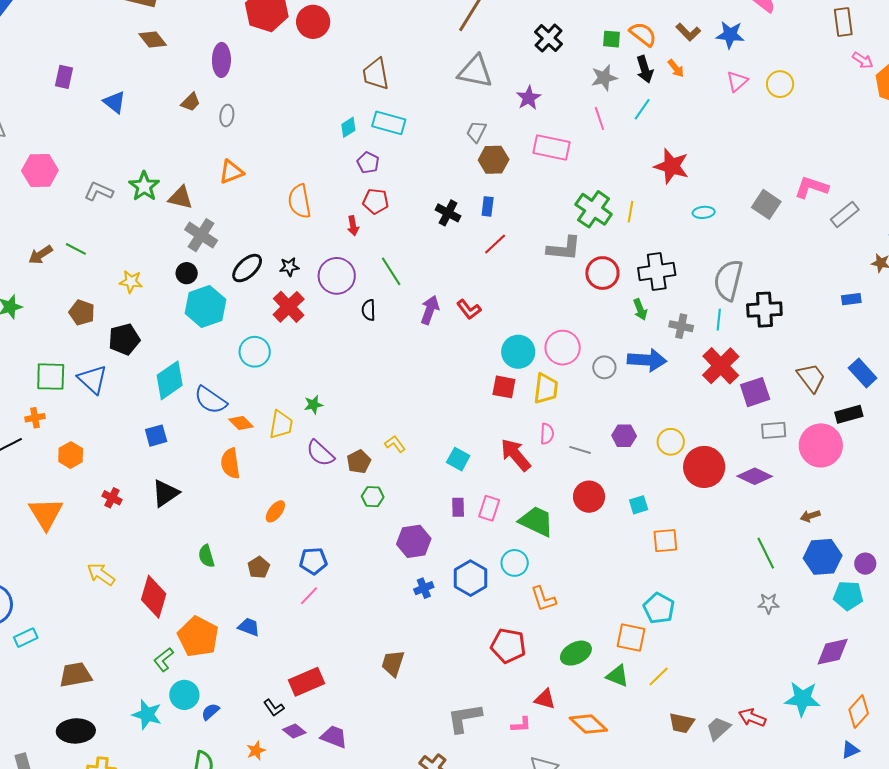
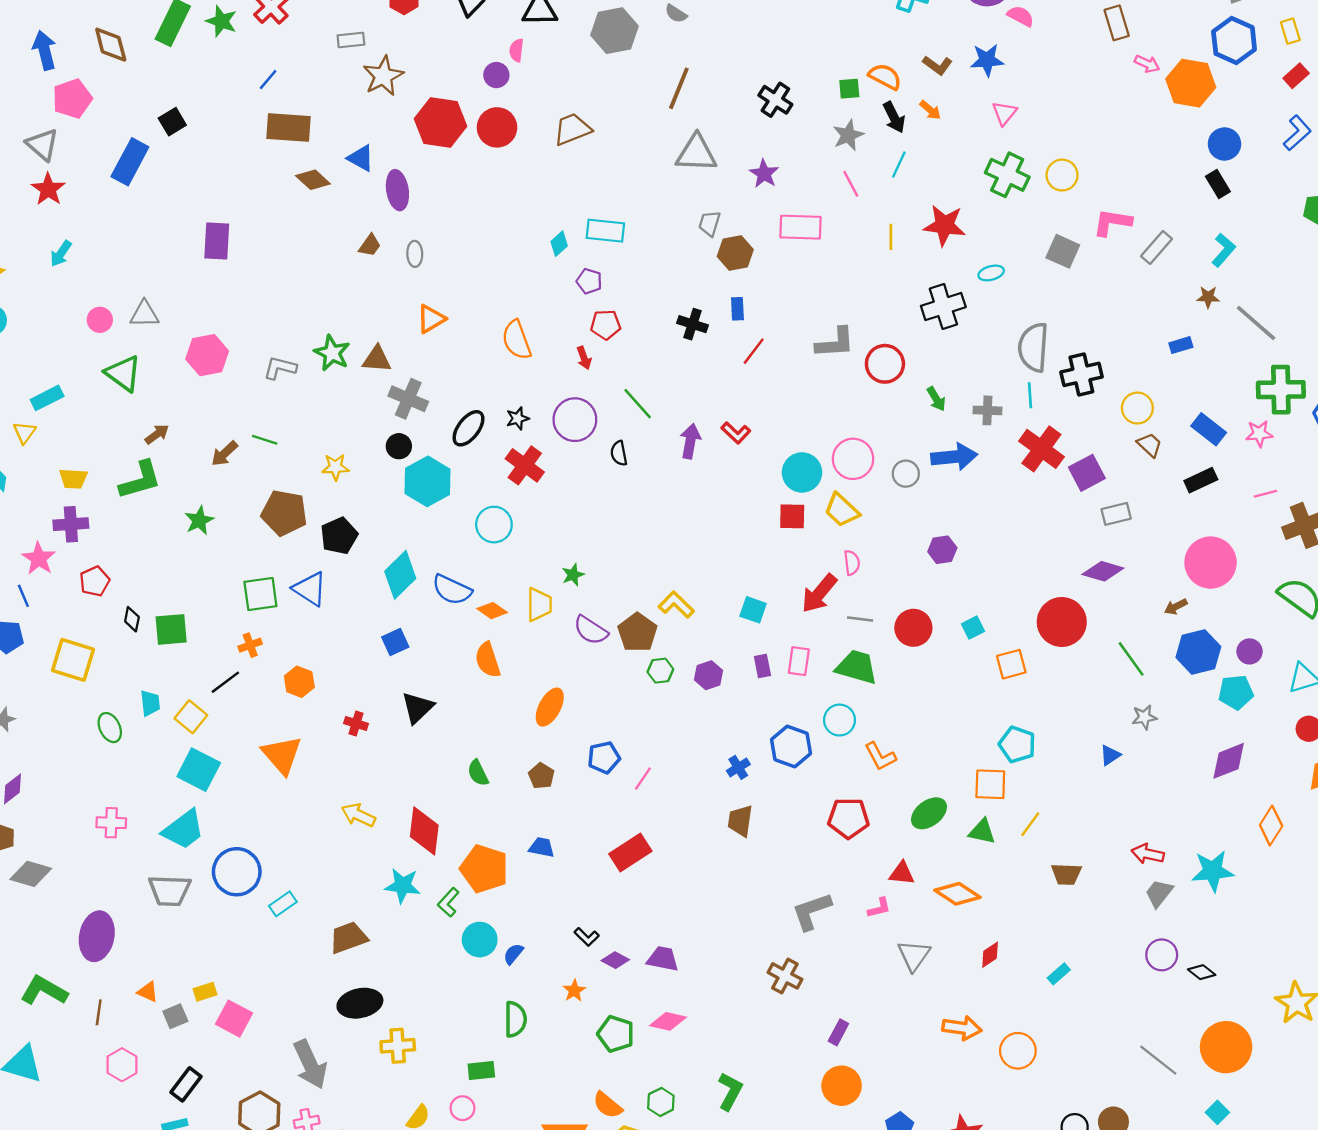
brown trapezoid: (376, 74) -> (572, 129), moved, turned 88
purple rectangle: (64, 77) -> (217, 241), size x1.4
yellow circle: (780, 84) -> (1062, 175), moved
blue triangle: (114, 102) -> (361, 158), moved
green cross: (594, 209) -> (1007, 175), moved
yellow line: (630, 212) -> (891, 237), moved
black cross: (657, 272) -> (943, 307), moved
brown pentagon: (82, 312) -> (284, 513), size x1.5
brown trapezoid: (811, 378) -> (1150, 445), size x0.7
yellow trapezoid: (546, 389) -> (842, 510), turned 136
yellow circle: (671, 442) -> (1137, 408), moved
yellow L-shape: (395, 444) -> (676, 605), size x1.4
pink circle: (821, 445) -> (1211, 563), moved
gray line: (580, 450) -> (860, 619), moved
red arrow: (516, 455) -> (819, 593), turned -90
brown pentagon: (359, 462) -> (637, 632), size x1.4
red circle: (704, 467) -> (1062, 622), moved
orange ellipse: (275, 511) -> (550, 707), size x1.4
purple hexagon: (414, 541) -> (709, 675), moved, size x0.7
pink line: (309, 596) -> (643, 778), moved
brown trapezoid: (393, 663) -> (740, 821), moved
red rectangle: (306, 682) -> (630, 852), moved
cyan star: (802, 699) -> (1213, 871), moved
cyan star: (147, 715) -> (403, 886), moved
gray trapezoid: (718, 728) -> (1159, 893), moved
blue triangle: (850, 750) -> (1110, 755), moved

